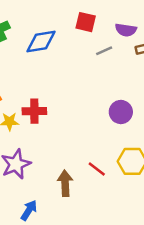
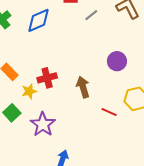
brown arrow: (65, 183) -> (83, 87), moved

